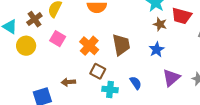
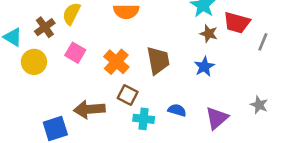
purple triangle: (171, 78) -> (217, 118), moved
brown arrow: (68, 82) -> (89, 109), size x1.6
blue semicircle: (136, 83) -> (177, 110), turned -40

